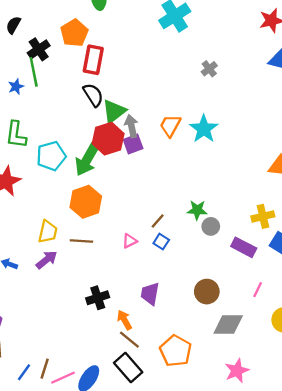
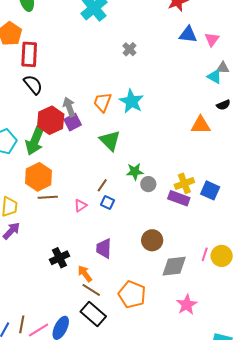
green triangle: (114, 111) -> (110, 141), moved, turned -30
yellow cross: (263, 216) -> (184, 183), moved
brown line: (81, 241) -> (48, 197), moved
pink line: (258, 290) -> (205, 254), moved

